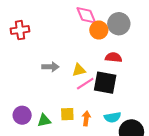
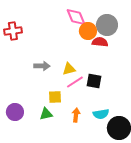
red semicircle: (114, 57) -> (100, 42), moved
black square: (105, 83) -> (94, 81), size x0.7
yellow square: (67, 114) -> (55, 97), moved
green triangle: (44, 120) -> (46, 114), moved

